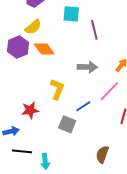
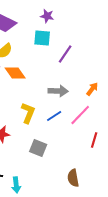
purple line: (94, 30) -> (65, 54), turned 48
blue line: (83, 106) -> (54, 116), moved
brown semicircle: (102, 154) -> (73, 178), turned -30

